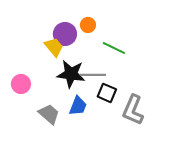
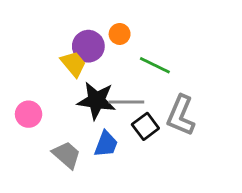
black square: (107, 93) -> (145, 126), turned 30
gray L-shape: (133, 110) -> (181, 116), moved

